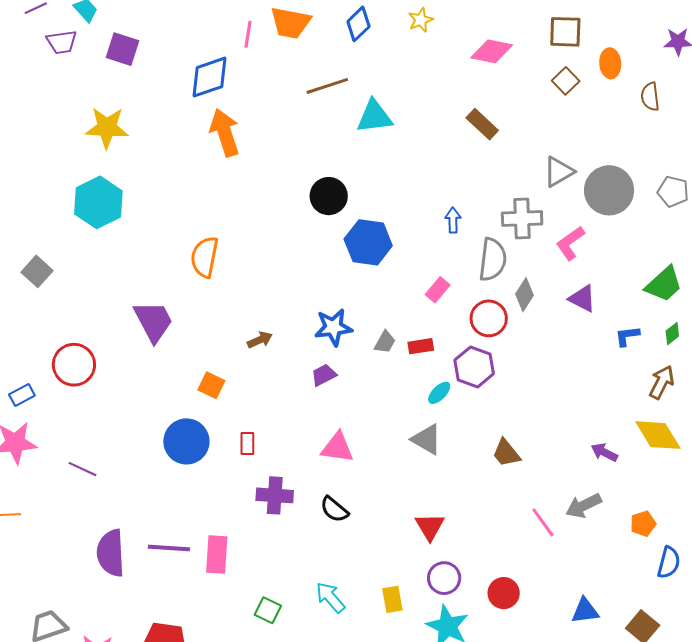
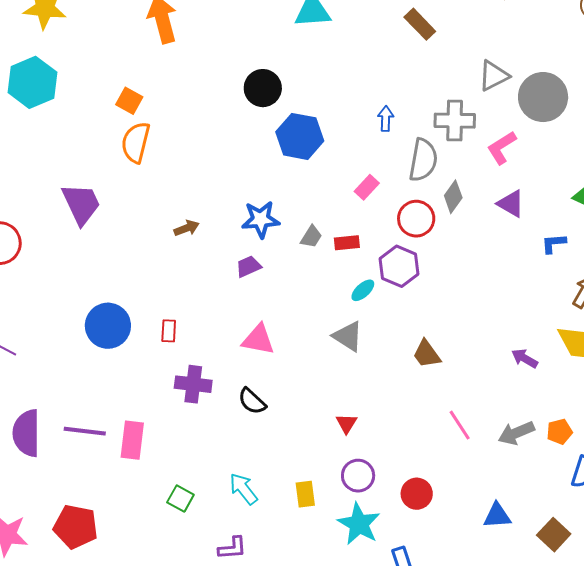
orange square: (211, 385) -> (129, 101), moved
gray arrow: (584, 506) -> (516, 433), moved
red triangle: (430, 527) -> (346, 423), size x0.7

